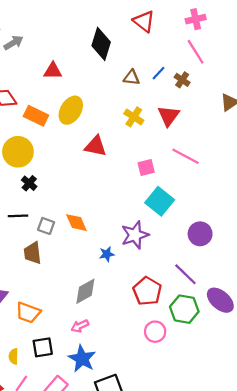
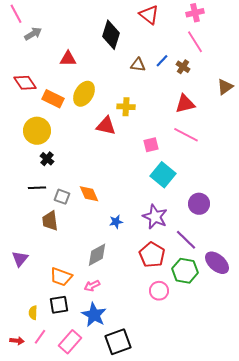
red triangle: (169, 116) -> (185, 104), moved, turned 40
yellow cross: (134, 117) -> (126, 107), moved, turned -30
purple star: (135, 235) -> (155, 217), moved, turned -30
orange trapezoid: (28, 313) -> (61, 277), moved

